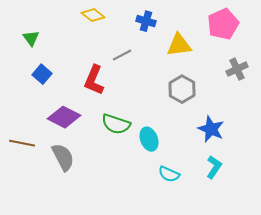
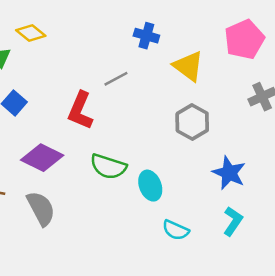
yellow diamond: (93, 15) -> (31, 33), moved
yellow triangle: (179, 45) -> (188, 66), turned 44

